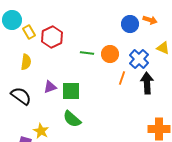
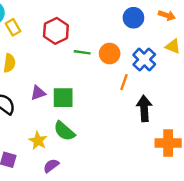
orange arrow: (150, 20) -> (167, 15), moved
red hexagon: (52, 37) -> (56, 31), moved
black arrow: (147, 83) -> (144, 108), moved
yellow star: (41, 131) -> (38, 141), moved

